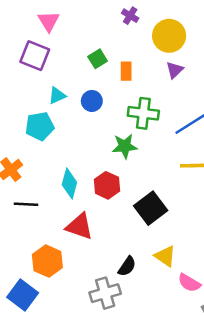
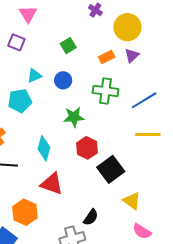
purple square: (35, 56) -> (16, 42), size x0.7
orange rectangle: (126, 71) -> (107, 57), moved, turned 63
green star: (125, 146) -> (74, 117), moved
red hexagon: (107, 185) -> (87, 148), moved
yellow triangle: (165, 256) -> (132, 201), moved

